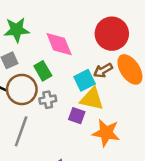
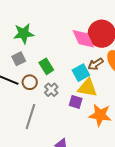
pink diamond: (59, 44) -> (83, 39), moved
brown circle: (22, 89) -> (30, 82), size x0.6
gray cross: (48, 100) -> (51, 90), turned -32

